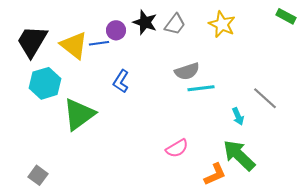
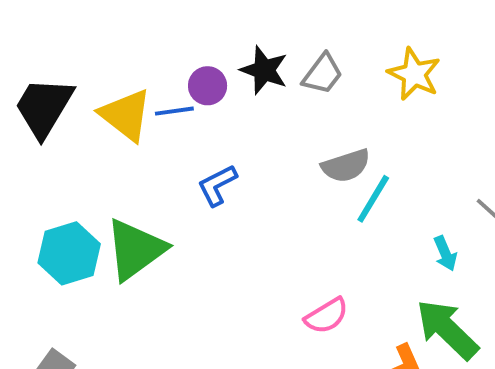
blue L-shape: (121, 81) -> (217, 185), turned 30
cyan hexagon: (45, 83) -> (69, 253), moved
cyan line: (201, 88) -> (373, 199), turned -52

